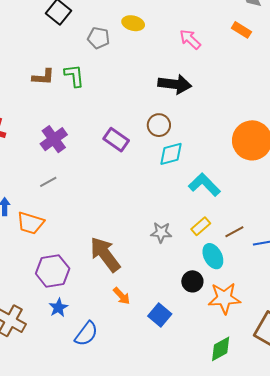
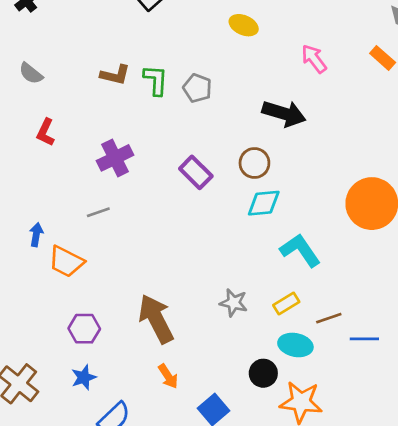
gray pentagon: (98, 38) -> (197, 88), moved
cyan ellipse: (213, 256) -> (295, 345), turned -60
purple hexagon: (53, 271) -> (84, 329), size x0.7

